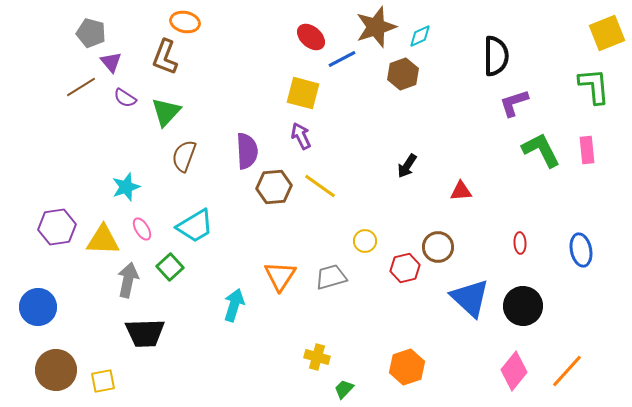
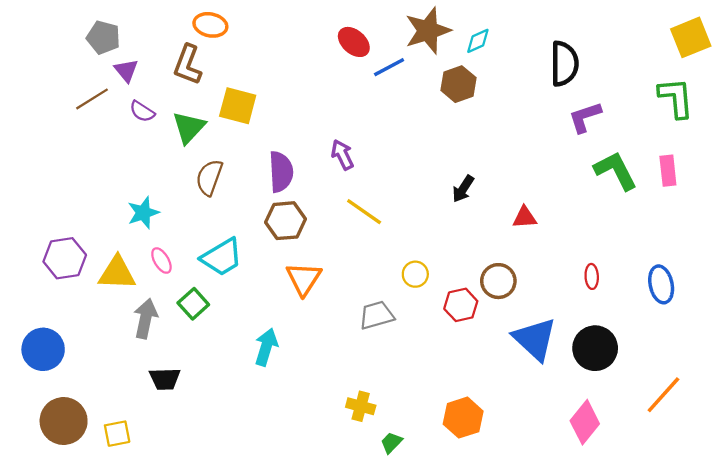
yellow square: (303, 93) -> (238, 106), moved
brown hexagon: (274, 187) -> (286, 221), moved
orange triangle: (280, 276) -> (304, 279), moved
black trapezoid: (145, 333) -> (165, 379), size x0.7
orange line: (567, 371) -> (663, 395), moved

